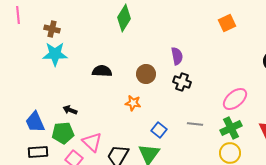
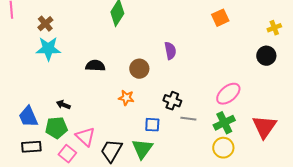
brown cross: (52, 29) -> (45, 24), turned 35
black cross: (182, 82) -> (172, 101), moved
blue square: (159, 130) -> (152, 125), turned -35

